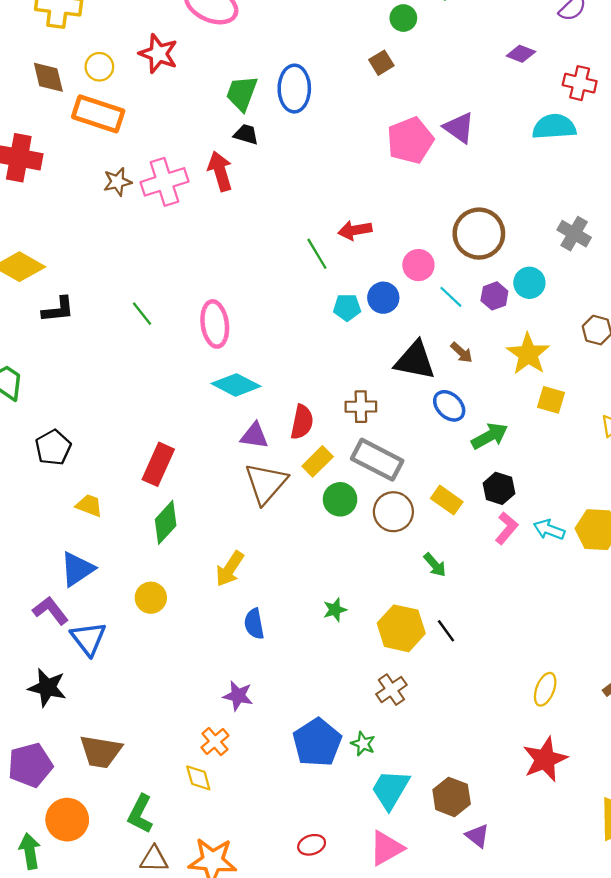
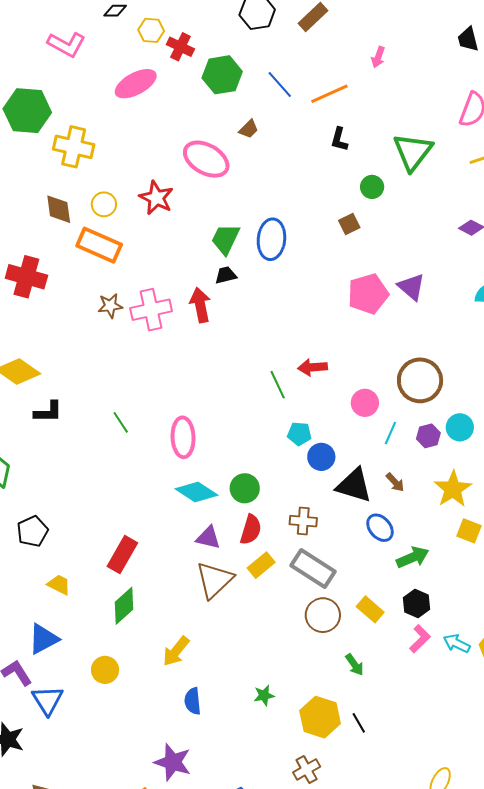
black trapezoid: (246, 134) -> (226, 275), turned -35
cyan line: (451, 297) -> (390, 433), turned 65
blue circle: (383, 298) -> (321, 457), moved
green circle: (340, 499) -> (245, 488), moved
purple star: (238, 696) -> (173, 762), size x1.4

